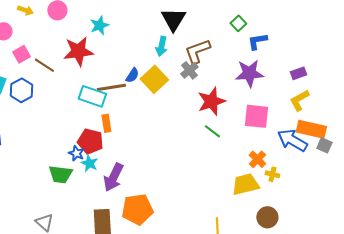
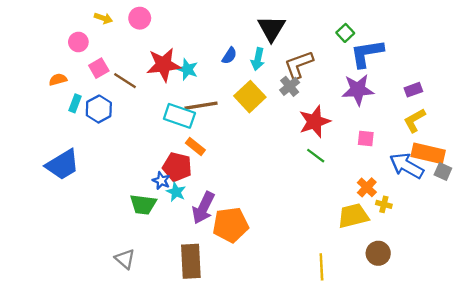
cyan star: (99, 25) -> (187, 69), moved, turned -30
blue L-shape: (257, 41) -> (367, 53), size x1.5
blue semicircle: (132, 75) -> (229, 56), moved
pink square: (256, 116) -> (366, 139), size x0.6
orange rectangle: (106, 123) -> (195, 146), turned -42
orange pentagon: (137, 209) -> (231, 225), moved

